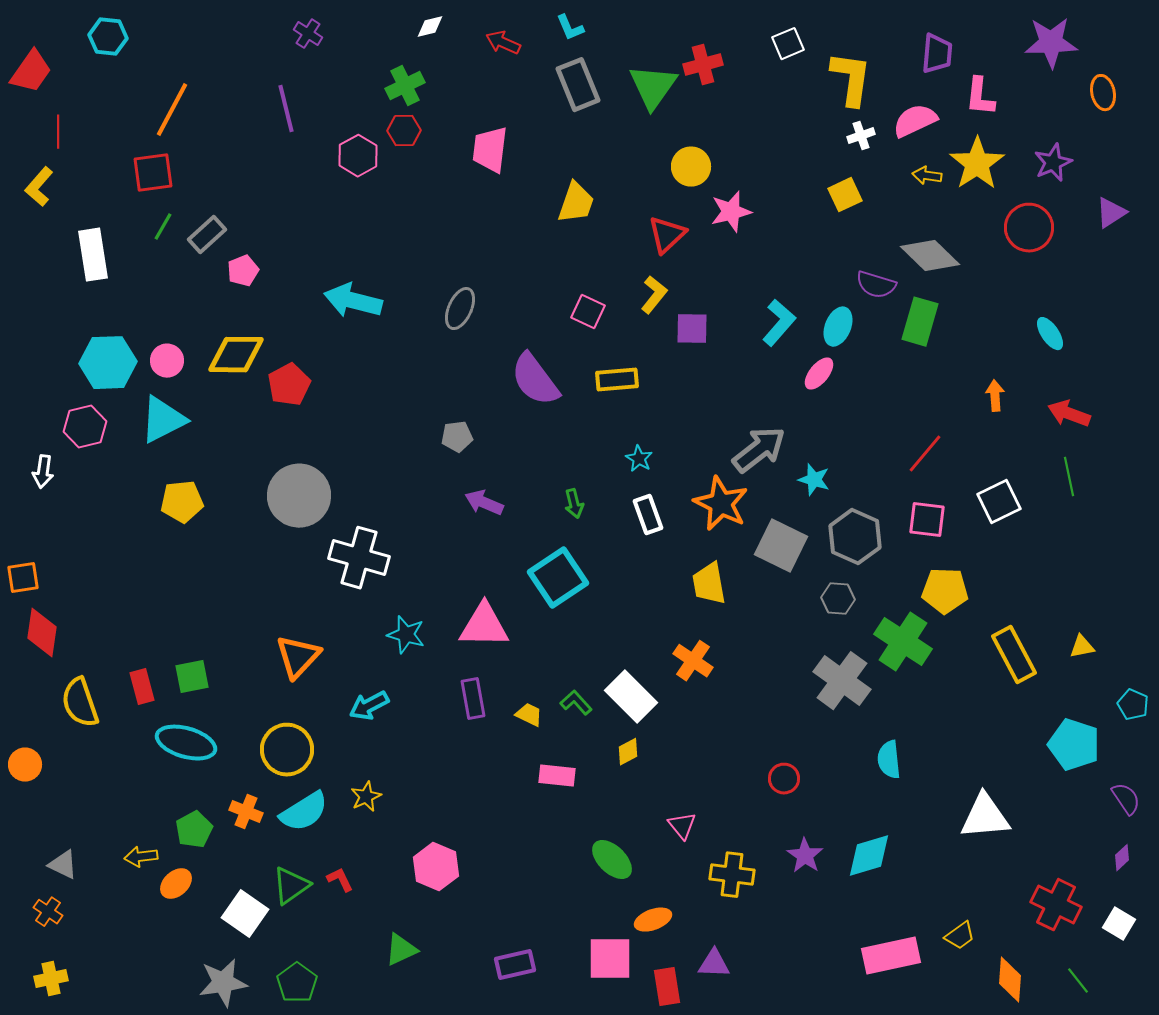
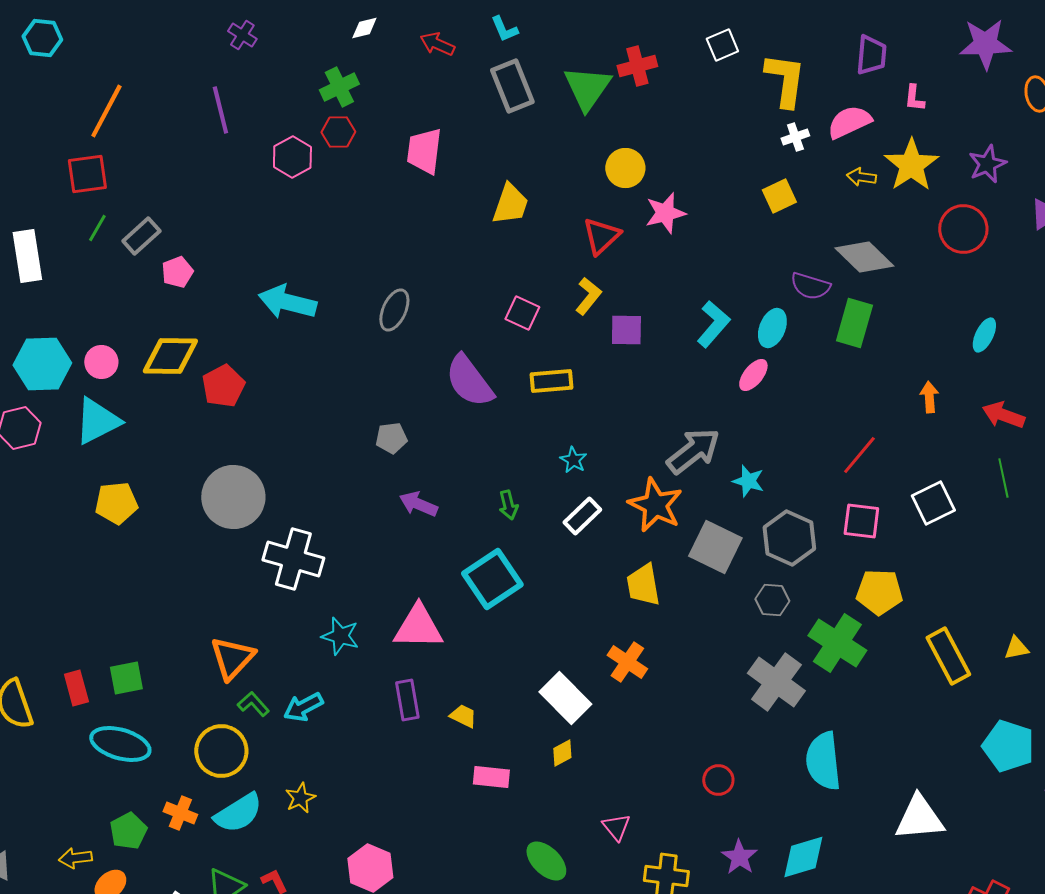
pink L-shape: (980, 97) -> (914, 98), size x0.7
cyan ellipse: (1050, 334) -> (984, 335), turned 60
white rectangle: (648, 515) -> (582, 516), turned 66
green L-shape: (576, 703) -> (253, 704), moved
cyan semicircle: (889, 760) -> (823, 761), size x1.5

